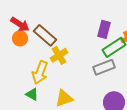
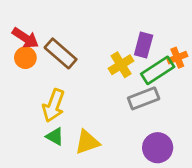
yellow cross: (59, 55) -> (121, 65), moved
green triangle: (32, 94) -> (55, 136), moved

